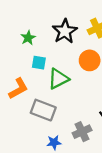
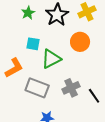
green star: (28, 38) -> (28, 13), moved
gray cross: (82, 132) -> (71, 88), moved

